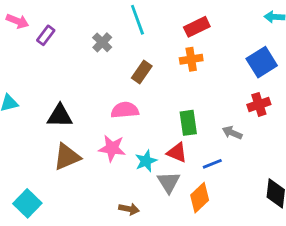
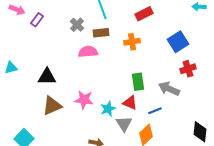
orange cross: (191, 59) -> (132, 42), moved
blue square: (262, 62) -> (178, 42), moved
brown rectangle: (142, 72) -> (101, 33), moved, turned 49
pink semicircle: (125, 110) -> (88, 52), moved
gray arrow: (232, 133) -> (169, 89), size x1.5

